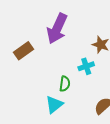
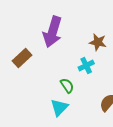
green semicircle: (65, 84) -> (67, 86), turned -35

